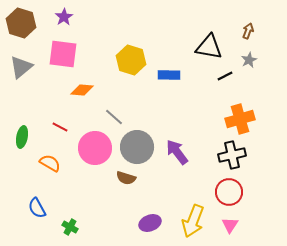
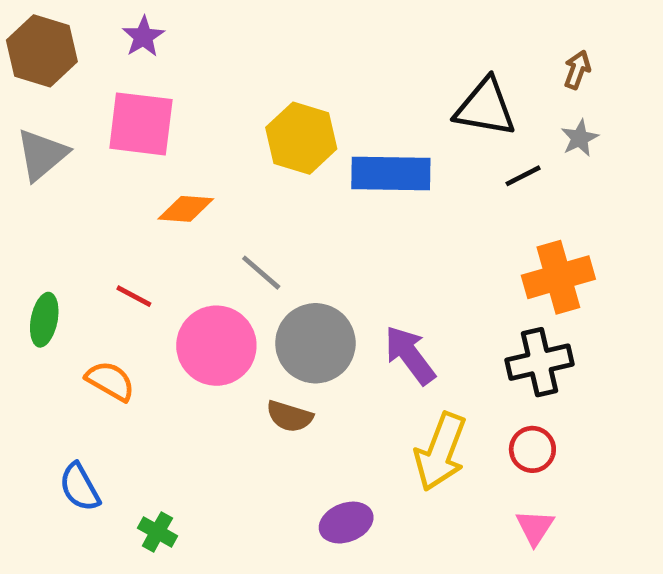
blue rectangle: (169, 75) -> (391, 173), size x1.5
red circle: (229, 192) -> (532, 449), size x0.7
yellow arrow: (193, 221) -> (440, 452), moved

